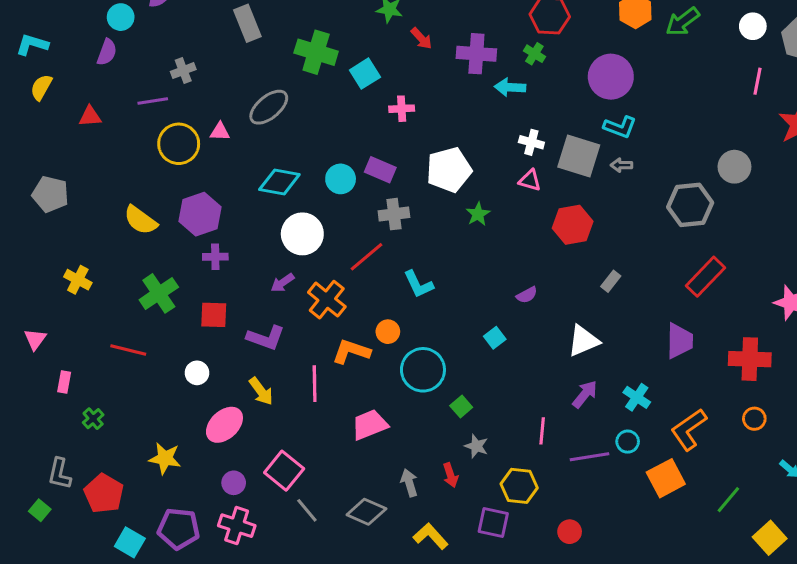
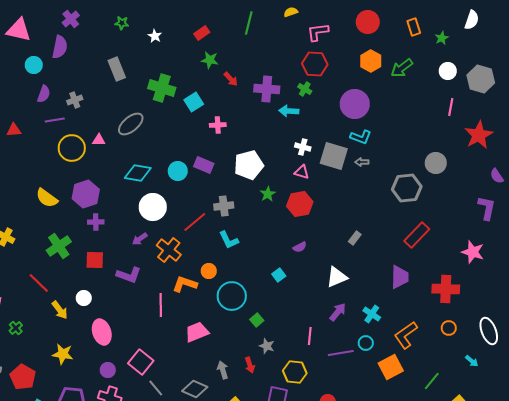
purple semicircle: (107, 52) -> (44, 94), moved
gray cross: (394, 214) -> (224, 206), moved
red hexagon: (573, 225) -> (300, 204), moved
red line: (128, 350) -> (39, 283), turned 30
yellow arrow: (261, 391) -> (60, 310), moved
pink ellipse: (224, 425) -> (102, 332), turned -65

